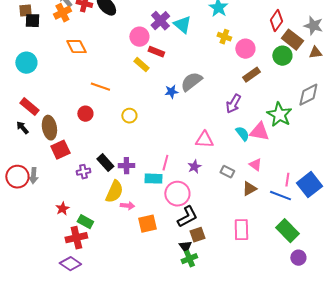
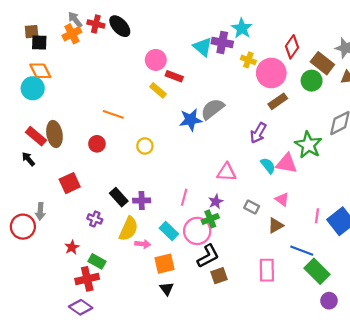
purple cross: (160, 21) -> (222, 42), moved, turned -36
red diamond: (276, 21) -> (292, 47), moved
orange diamond: (76, 47) -> (40, 71), moved
pink circle: (245, 49) -> (271, 73), size x1.4
blue star: (171, 92) -> (191, 120), size x1.5
brown ellipse: (49, 128) -> (54, 134), moved
purple cross: (83, 172) -> (95, 219), moved, turned 32
red circle: (17, 177) -> (23, 227), moved
cyan rectangle: (153, 179) -> (169, 231), moved, turned 42
blue line: (280, 196) -> (302, 251), moved
black triangle: (185, 247) -> (167, 289), moved
green cross: (189, 259) -> (210, 219), moved

